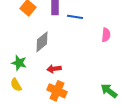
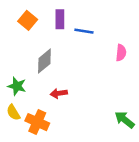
orange cross: (57, 91) -> (37, 122), moved

